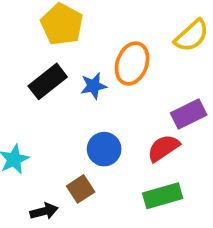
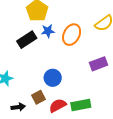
blue star: (93, 86) -> (48, 31), moved
red semicircle: (163, 148) -> (58, 105), moved

